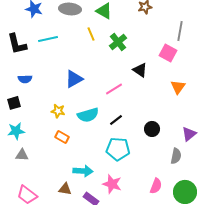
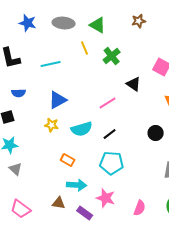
cyan line: (48, 39) -> (51, 64), moved
blue triangle: (74, 79) -> (58, 100), moved
black circle: (152, 129) -> (156, 133), moved
orange rectangle: (62, 137) -> (68, 160), moved
gray triangle: (22, 155) -> (16, 169), turned 40
pink semicircle: (156, 186) -> (140, 208), moved

